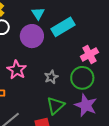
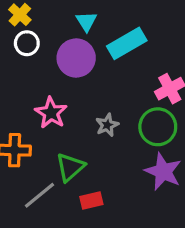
green triangle: (56, 106) -> (70, 167), moved

